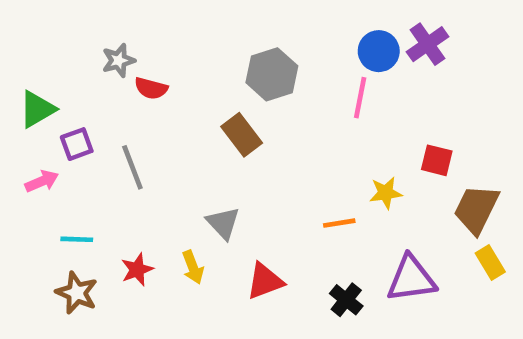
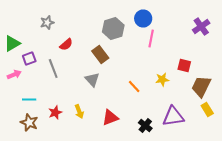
purple cross: (428, 44) -> (201, 26), moved
blue circle: (379, 51) -> (143, 18), moved
red semicircle: (151, 88) -> (66, 44), moved, turned -56
gray triangle: (223, 223) -> (92, 80), moved
orange line: (339, 223) -> (134, 86), moved, turned 56

